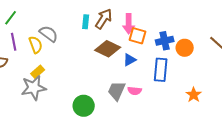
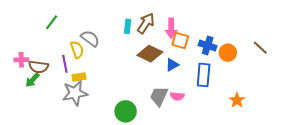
blue cross: (165, 41) -> (208, 46), turned 30
purple line: (14, 42) -> (65, 64), moved
yellow rectangle: (38, 72) -> (79, 77), turned 32

